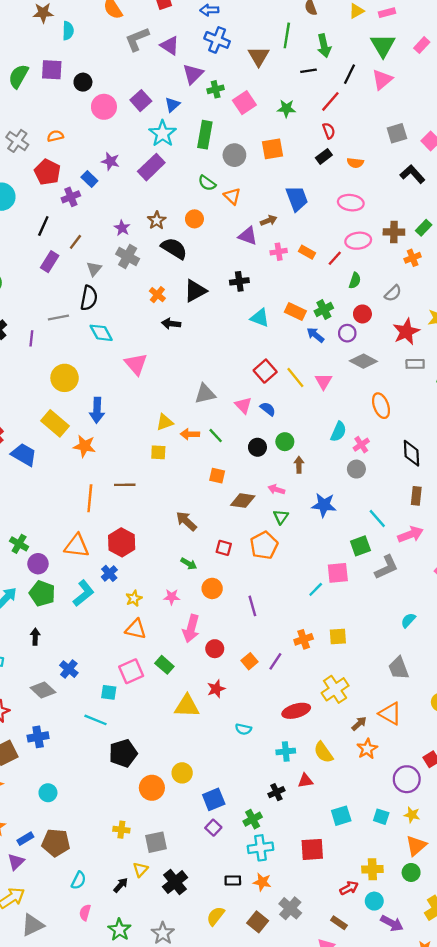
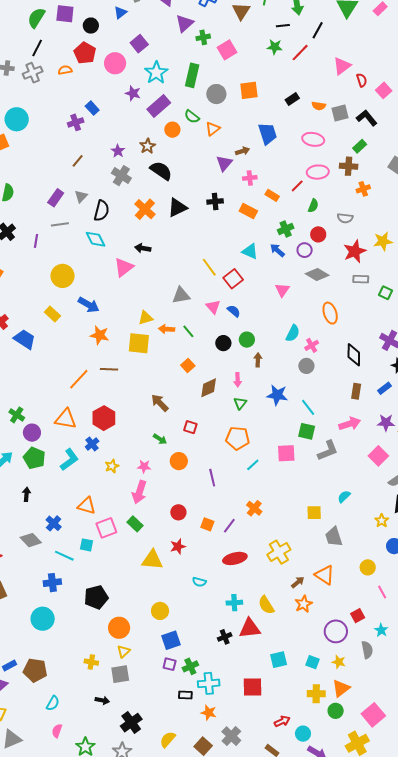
pink triangle: (382, 79) -> (342, 66), moved
blue triangle: (172, 105) -> (120, 13), moved
pink circle: (104, 107) -> (115, 63), moved
green star: (286, 108) -> (275, 47), moved
red semicircle: (329, 131) -> (362, 80), moved
gray square: (397, 133) -> (340, 113), moved
gray cross: (17, 141) -> (33, 73), turned 30
purple star: (110, 161) -> (133, 93), moved
purple rectangle: (151, 167) -> (159, 106), moved
red pentagon: (47, 172) -> (85, 53), moved
orange triangle: (232, 196) -> (213, 129), turned 35
orange circle: (194, 219) -> (172, 130), moved
black line: (43, 226) -> (37, 48), moved
green rectangle: (424, 228) -> (360, 146), moved
purple triangle: (248, 236) -> (224, 163), turned 48
orange rectangle: (307, 252) -> (272, 195), moved
purple rectangle: (50, 262) -> (56, 198), moved
gray triangle: (94, 269) -> (81, 196), moved
gray semicircle: (393, 293) -> (345, 218), turned 49
orange cross: (157, 295) -> (145, 209), size x1.5
black semicircle: (89, 298) -> (102, 211), moved
orange rectangle: (295, 312) -> (248, 211), moved
cyan triangle: (260, 318) -> (250, 251), moved
black arrow: (171, 324) -> (143, 248), moved
pink triangle: (136, 364) -> (124, 267), turned 30
yellow line: (295, 377) -> (209, 267), moved
blue arrow: (97, 410) -> (89, 305), turned -65
yellow rectangle: (55, 423) -> (52, 314), size x0.7
orange star: (84, 446) -> (100, 335), moved
yellow square: (158, 452) -> (139, 343), size x1.6
orange square: (217, 476) -> (188, 366), turned 32
pink arrow: (276, 489) -> (238, 380), turned -112
orange line: (90, 498) -> (79, 379), turned 35
brown diamond: (243, 501) -> (209, 388), turned -35
cyan line: (377, 519) -> (308, 407), moved
orange pentagon: (264, 545) -> (238, 438), moved, turned 30
green square: (360, 546) -> (307, 431), turned 30
cyan line: (316, 589) -> (253, 465), moved
orange triangle: (136, 629) -> (87, 506), moved
pink arrow: (191, 629) -> (139, 492), moved
yellow square: (338, 636) -> (314, 513), moved
orange cross: (304, 639) -> (254, 508), turned -35
orange square: (249, 661) -> (207, 524), turned -32
red ellipse: (296, 711) -> (235, 558), moved
cyan line: (95, 720) -> (64, 556), moved
blue cross: (38, 737) -> (52, 583), moved
yellow circle: (182, 773) -> (160, 611), moved
red triangle: (305, 781) -> (250, 628), size x1.6
cyan circle: (48, 793) -> (43, 619), moved, size x1.5
green cross: (253, 819) -> (190, 666), moved
purple square: (213, 828) -> (170, 664), turned -32
yellow cross: (372, 869) -> (316, 694), moved
yellow triangle: (140, 870) -> (124, 651), moved
black rectangle: (233, 880) -> (185, 695), moved
black cross: (175, 882) -> (131, 723), moved
black arrow: (121, 885) -> (102, 700), moved, turned 56

